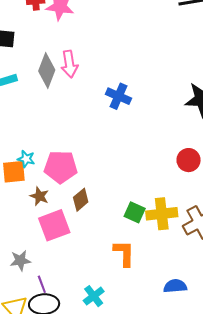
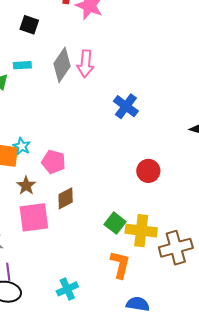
red circle: (189, 160) -> (148, 171), moved
pink pentagon: (61, 167) -> (54, 162), size x0.7
orange L-shape: (124, 253) -> (120, 264), moved
cyan cross: (94, 296) -> (67, 289), moved

